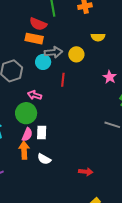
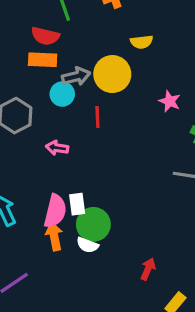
yellow circle: (76, 54) -> (112, 74), size x1.5
green circle: (26, 113) -> (93, 224), moved
pink semicircle: (27, 135) -> (55, 211), size x1.5
red arrow: (86, 172) -> (148, 269), moved, turned -64

